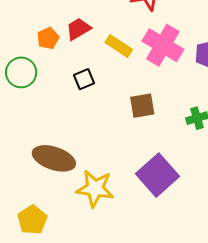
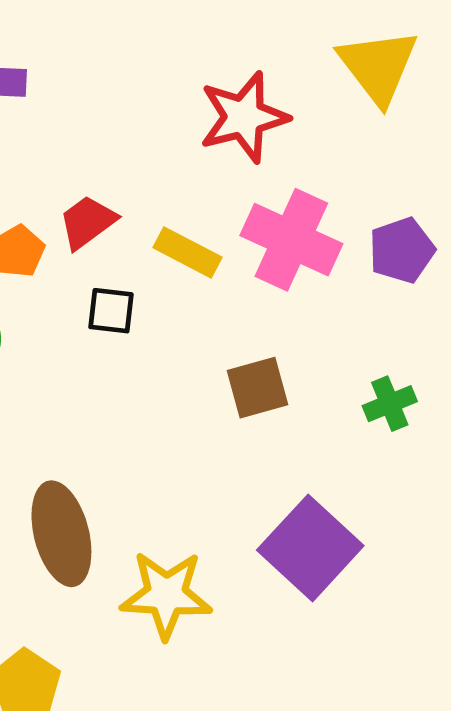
black square: (84, 79) -> (111, 311), moved, turned 35
brown ellipse: (54, 158) -> (61, 534), turned 63

